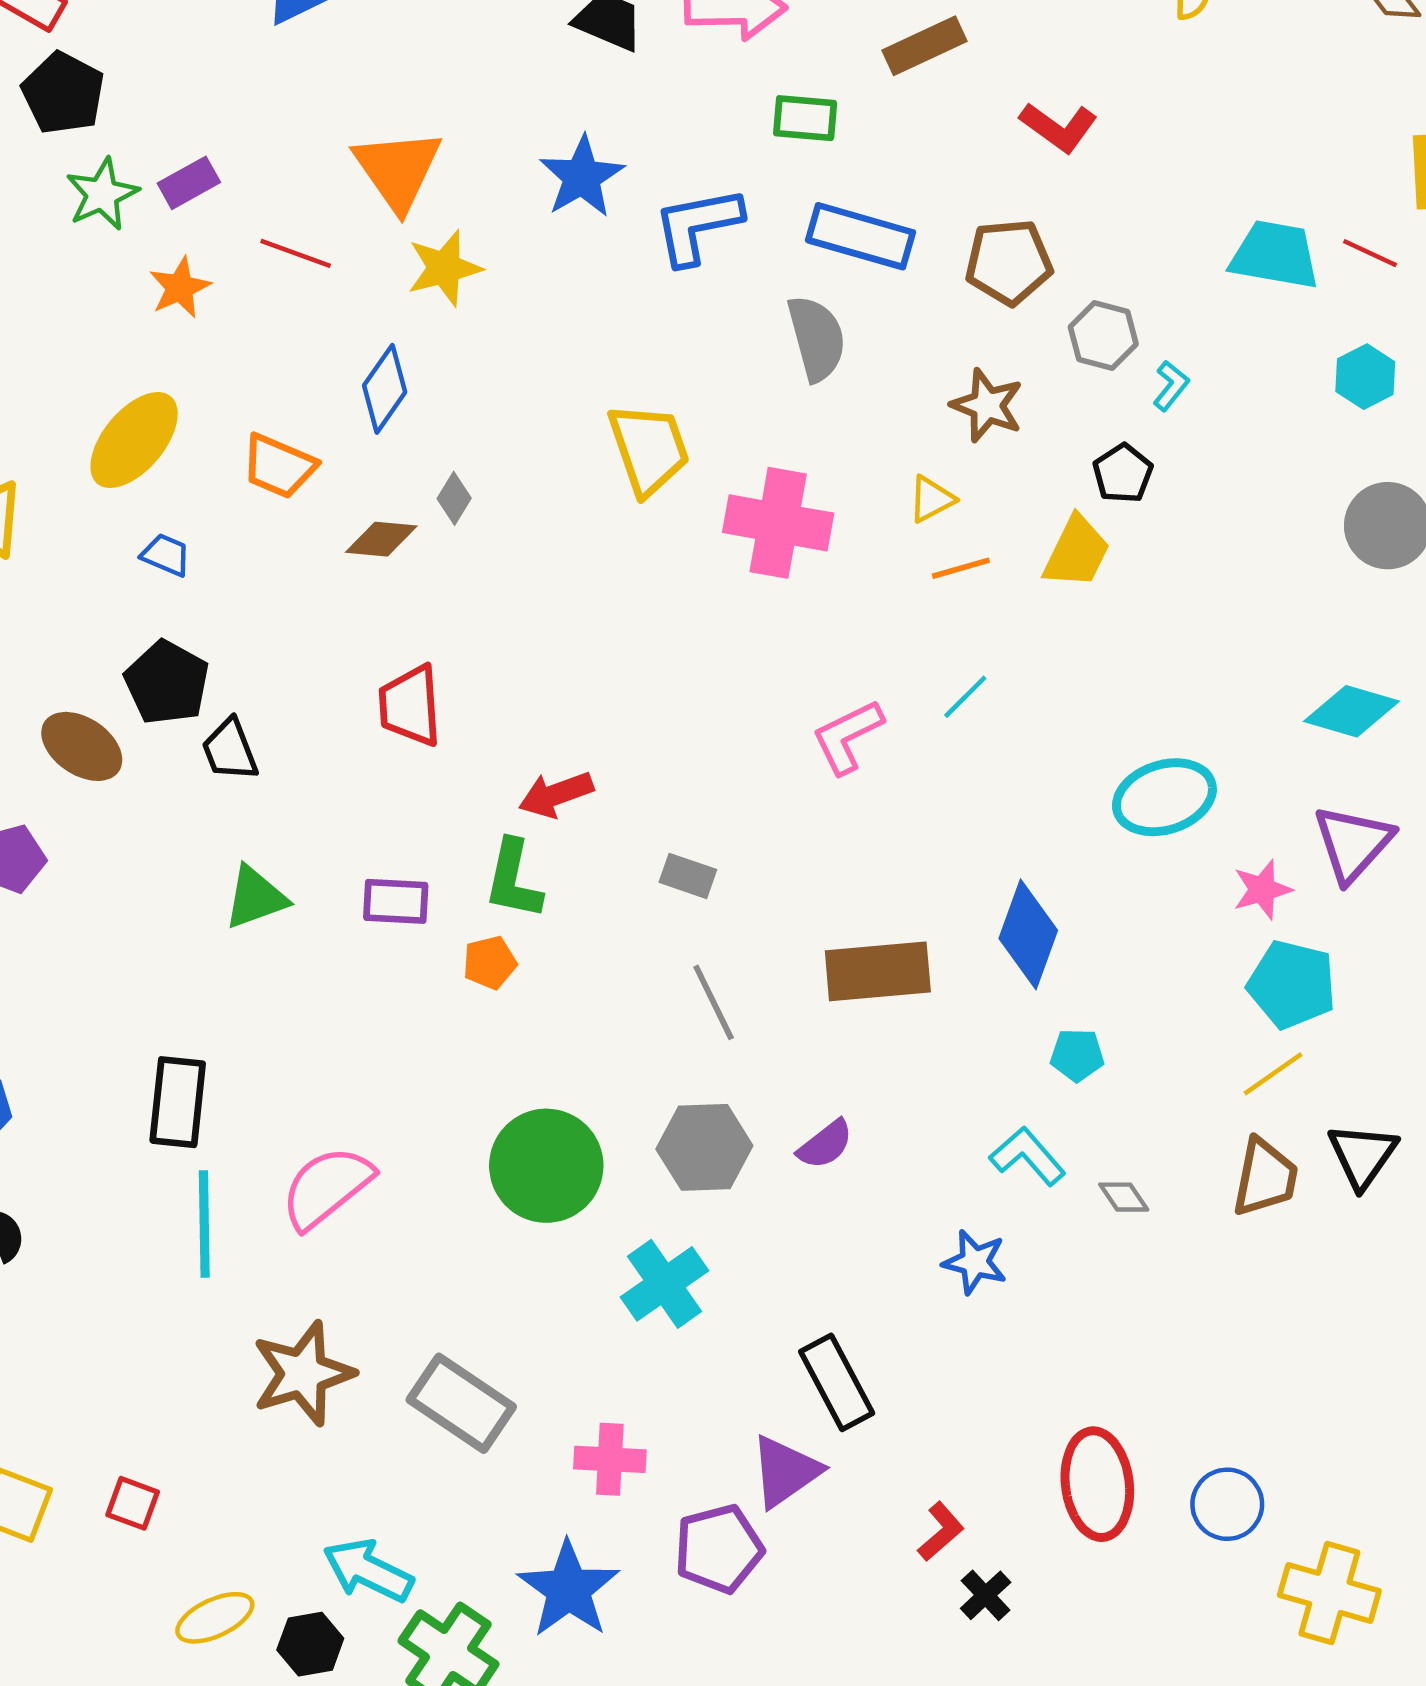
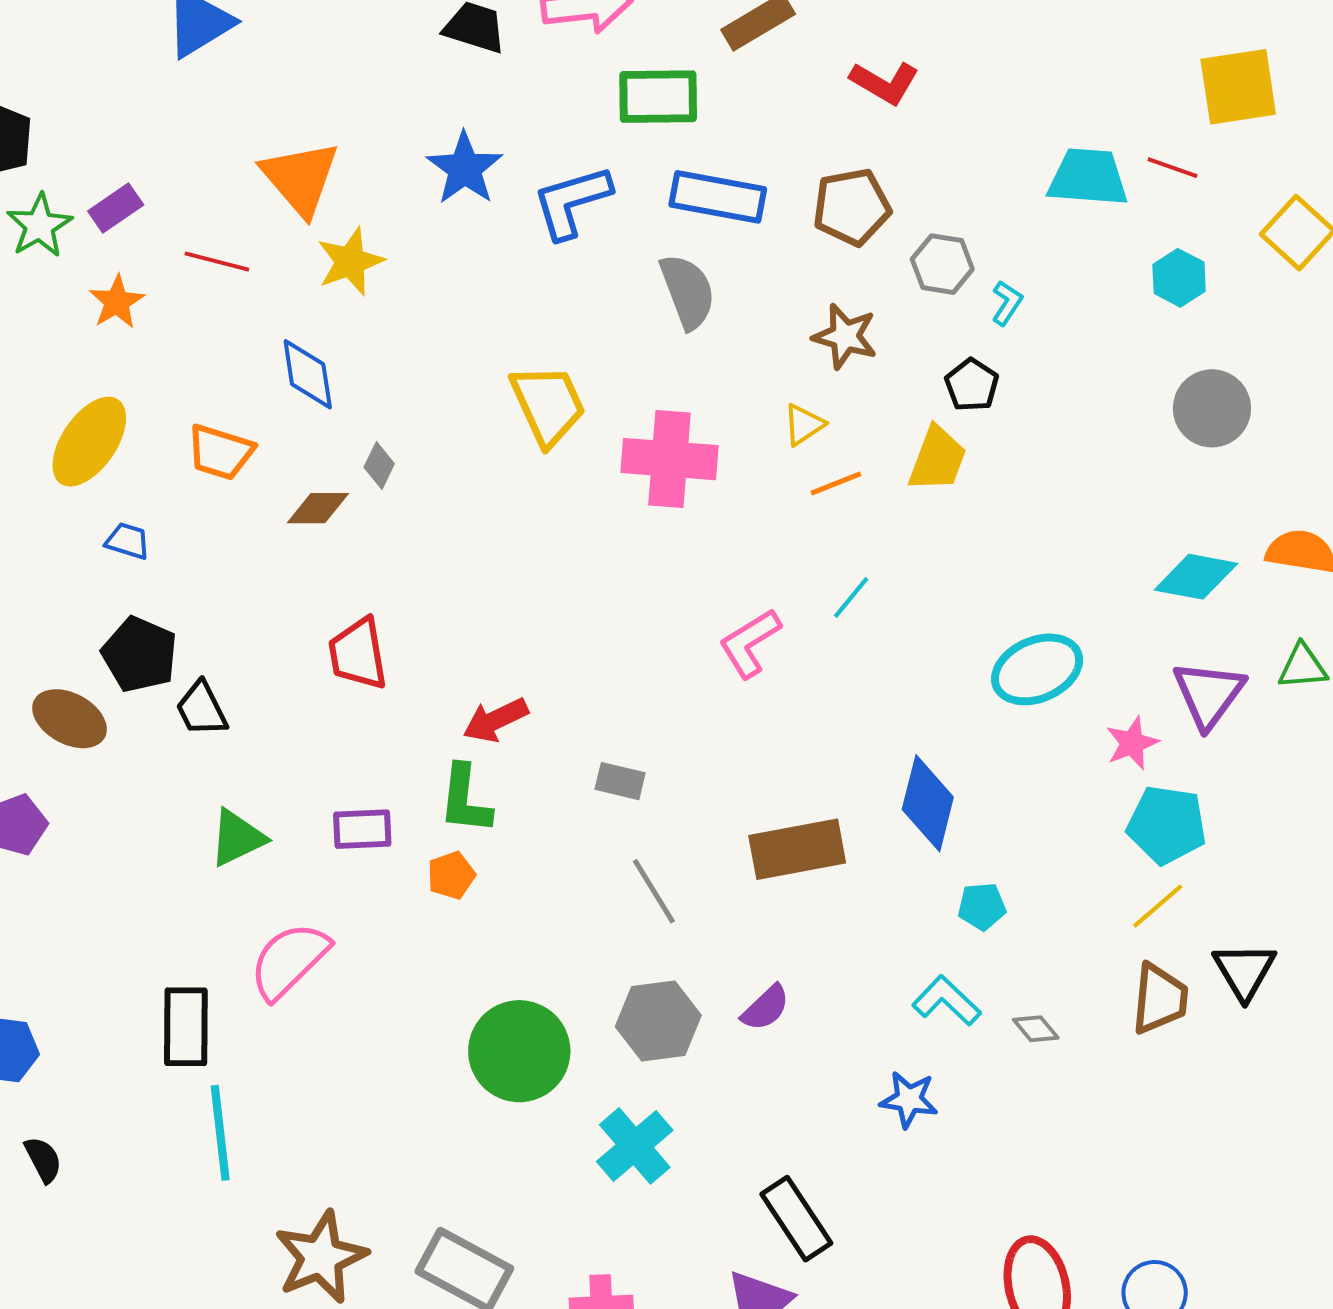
green rectangle: (805, 118) -> (658, 97), size x1.4
blue diamond: (385, 389) -> (308, 374), turned -38
pink semicircle: (327, 1187) -> (289, 961), moved

